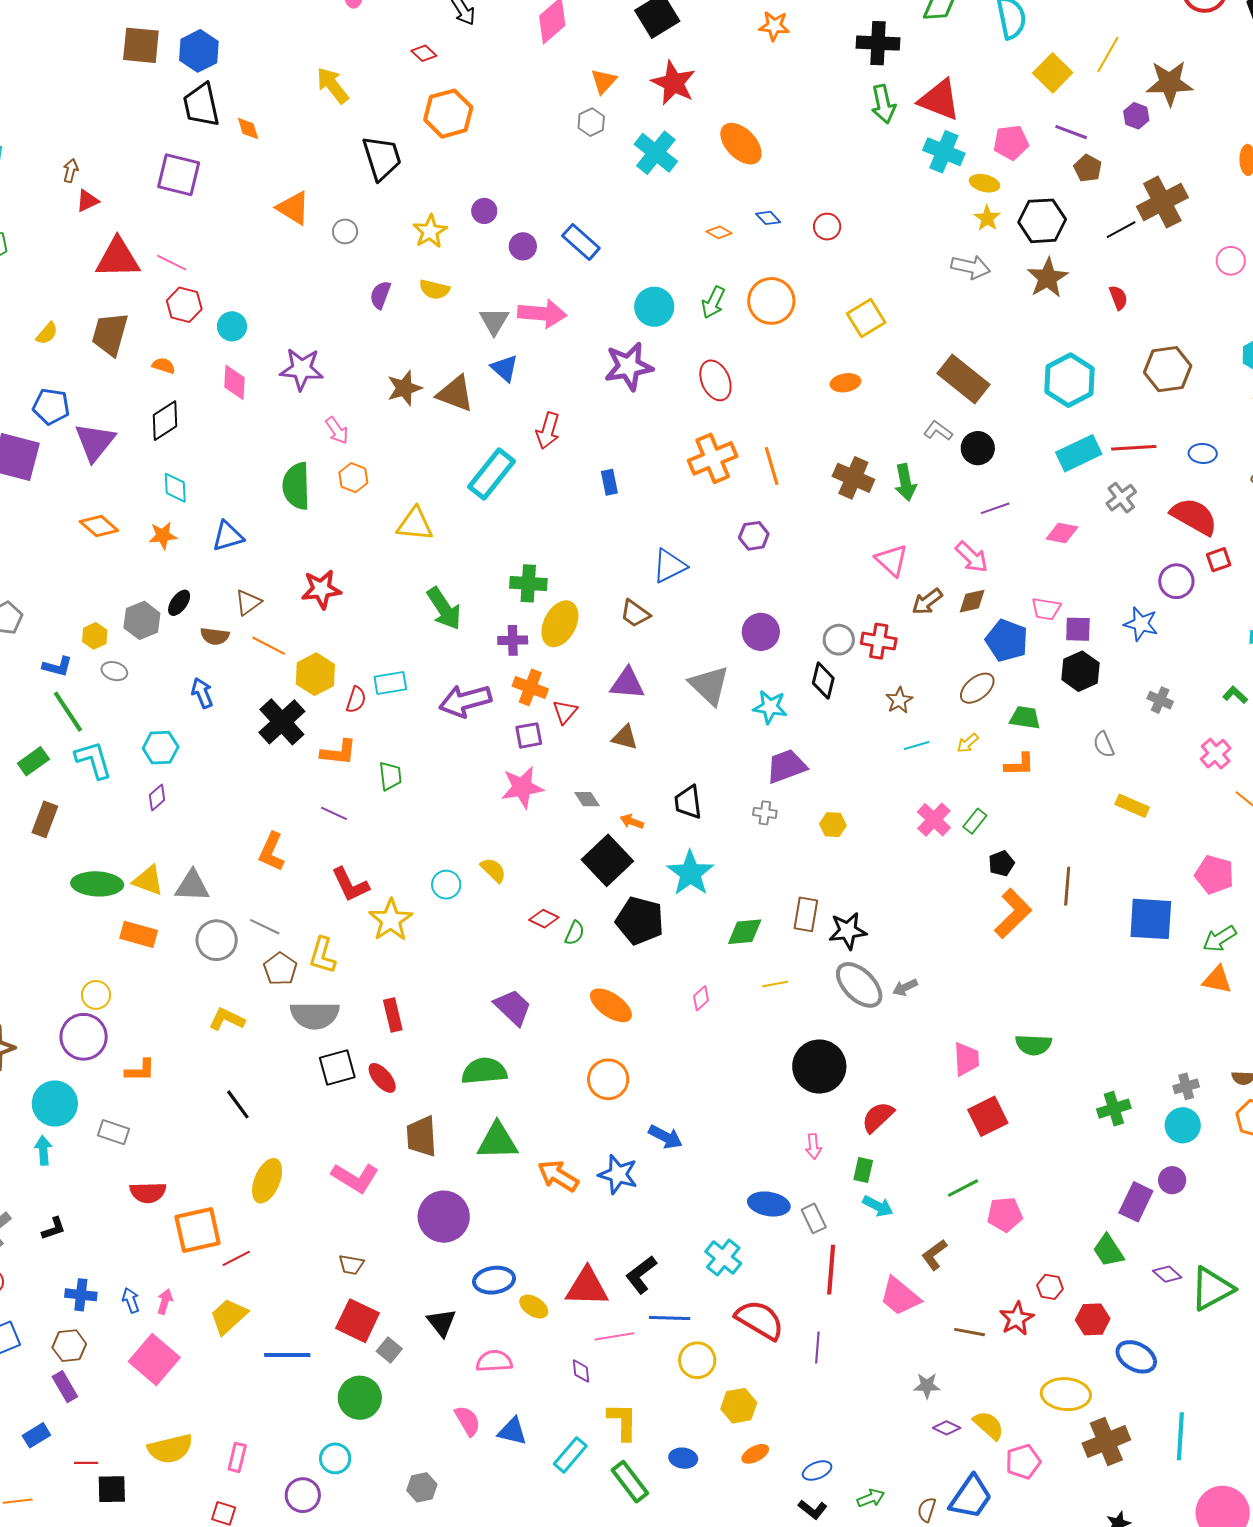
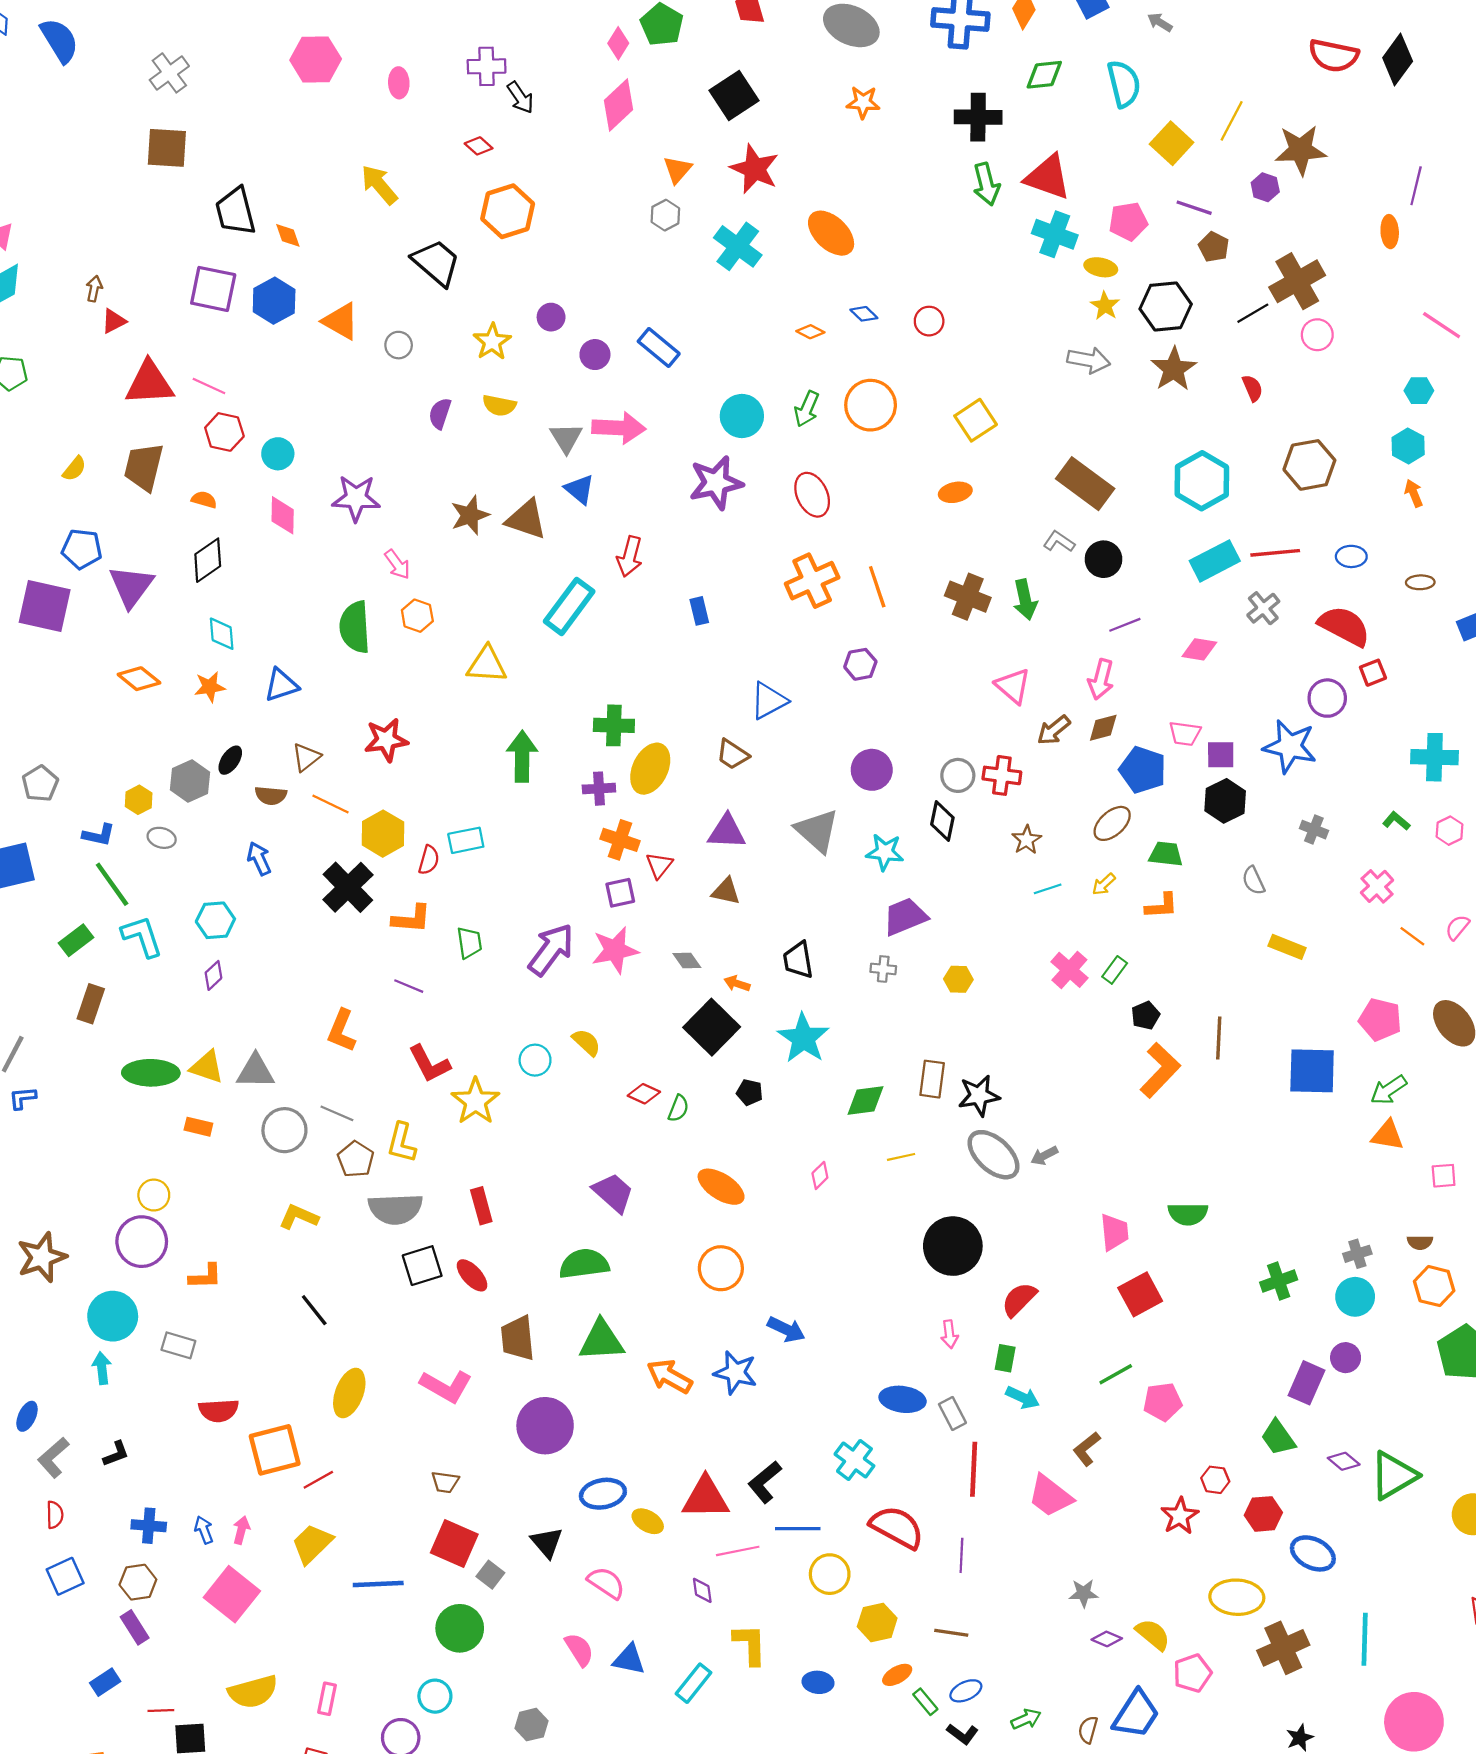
blue hexagon: (199, 51) -> (274, 301), moved
black trapezoid: (382, 158) -> (436, 263), turned -30
pink circle: (1231, 261) -> (1317, 335), moved
pink arrow: (972, 557) -> (1101, 679), turned 63
green arrow: (444, 609) -> (522, 756), turned -144
blue star: (1141, 624) -> (1290, 746), size x1.4
purple arrow: (465, 701) -> (551, 950), moved, turned 144
black pentagon: (640, 921) -> (750, 1092), size x0.5
orange rectangle: (139, 934) -> (198, 1127), size x0.7
brown line: (970, 1332) -> (951, 1633), moved
pink semicircle: (494, 1361) -> (606, 1583), turned 39
green rectangle: (630, 1482) -> (925, 1702), moved, size x0.6

